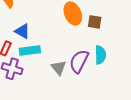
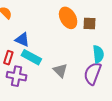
cyan rectangle: (30, 51) -> (31, 57), turned 42
purple semicircle: (79, 61) -> (92, 73), moved

